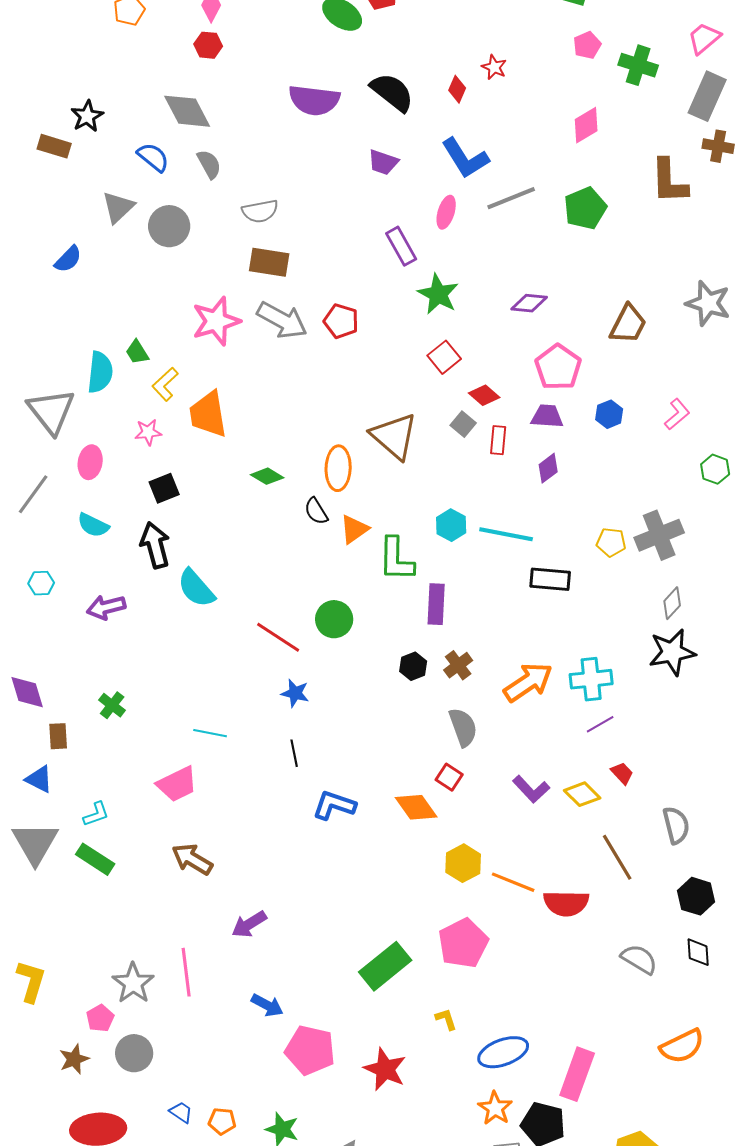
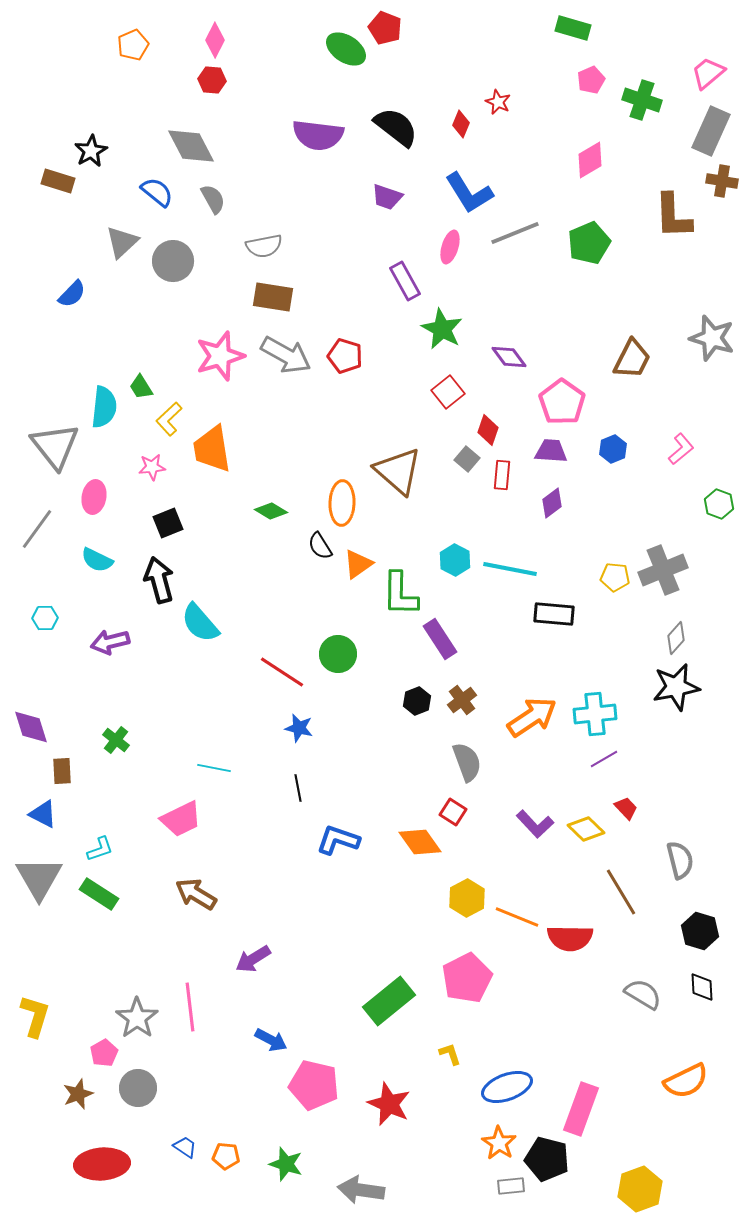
purple diamond: (529, 303) -> (509, 357), moved, turned 48
red diamond: (484, 395) -> (488, 430), turned 68
purple rectangle: (436, 604) -> (440, 639), turned -36

